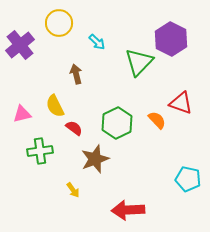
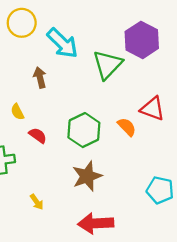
cyan arrow: (97, 42) -> (62, 43), size x1.8
yellow semicircle: (55, 106) -> (17, 112), size x0.7
brown star: (95, 159) -> (87, 176), moved

